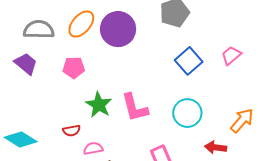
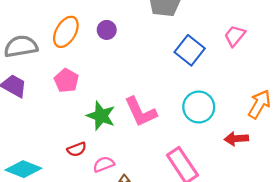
purple circle: (118, 29) -> (107, 30), size x0.5
pink pentagon: (74, 68) -> (66, 81), turned -30

